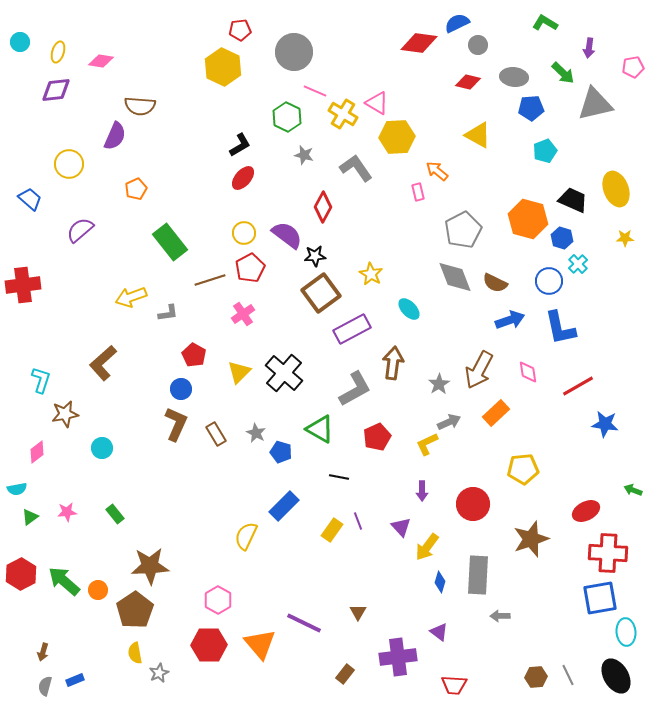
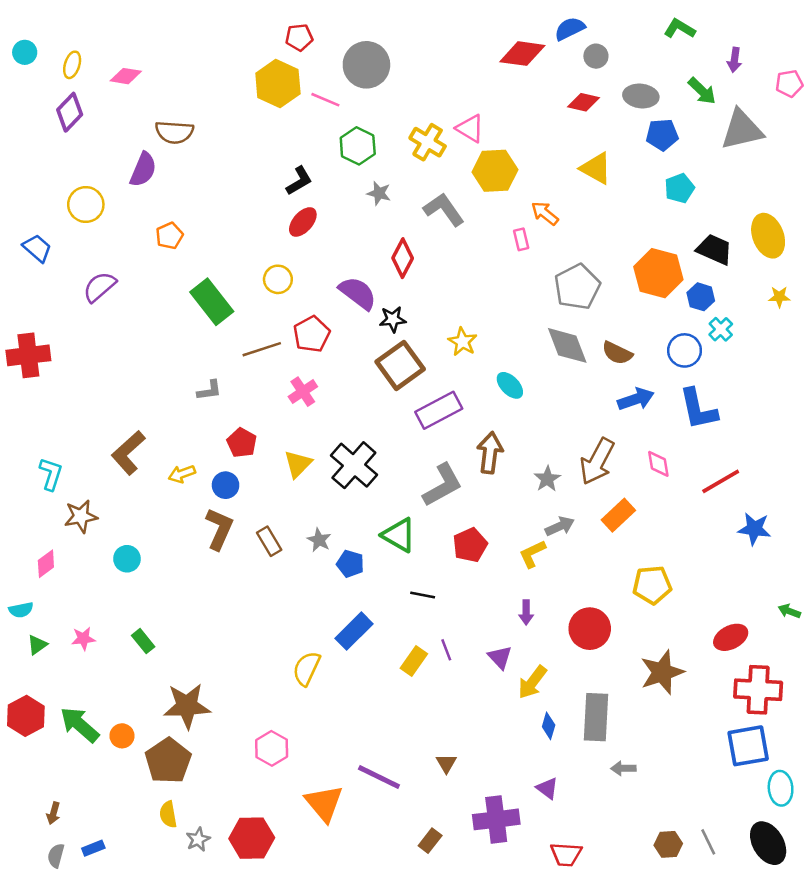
purple diamond: (56, 90) -> (70, 112), turned -40
pink line: (315, 91) -> (325, 100), moved
yellow circle: (244, 233) -> (278, 279), moved
yellow arrow: (131, 297) -> (182, 474), moved, size x0.7
red hexagon: (209, 645) -> (252, 838), moved

